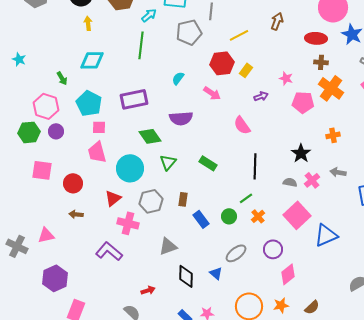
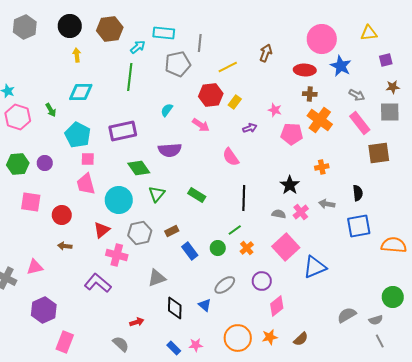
pink hexagon: (46, 106) -> (18, 117), moved
brown rectangle: (183, 199) -> (172, 231), turned 56

